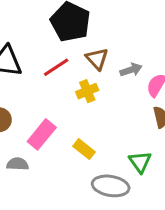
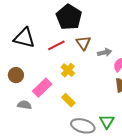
yellow cross: (87, 91) -> (68, 70), moved, turned -32
green triangle: (140, 162) -> (107, 121), moved

